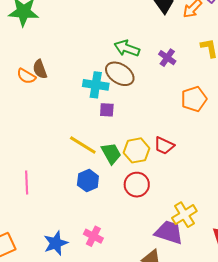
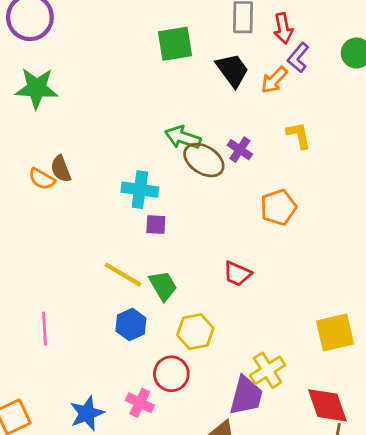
brown ellipse: (120, 74) -> (204, 160), moved
yellow hexagon: (137, 150) -> (195, 332), moved
red circle: (137, 185) -> (171, 374), moved
purple trapezoid: (169, 232) -> (246, 396), turned 88

